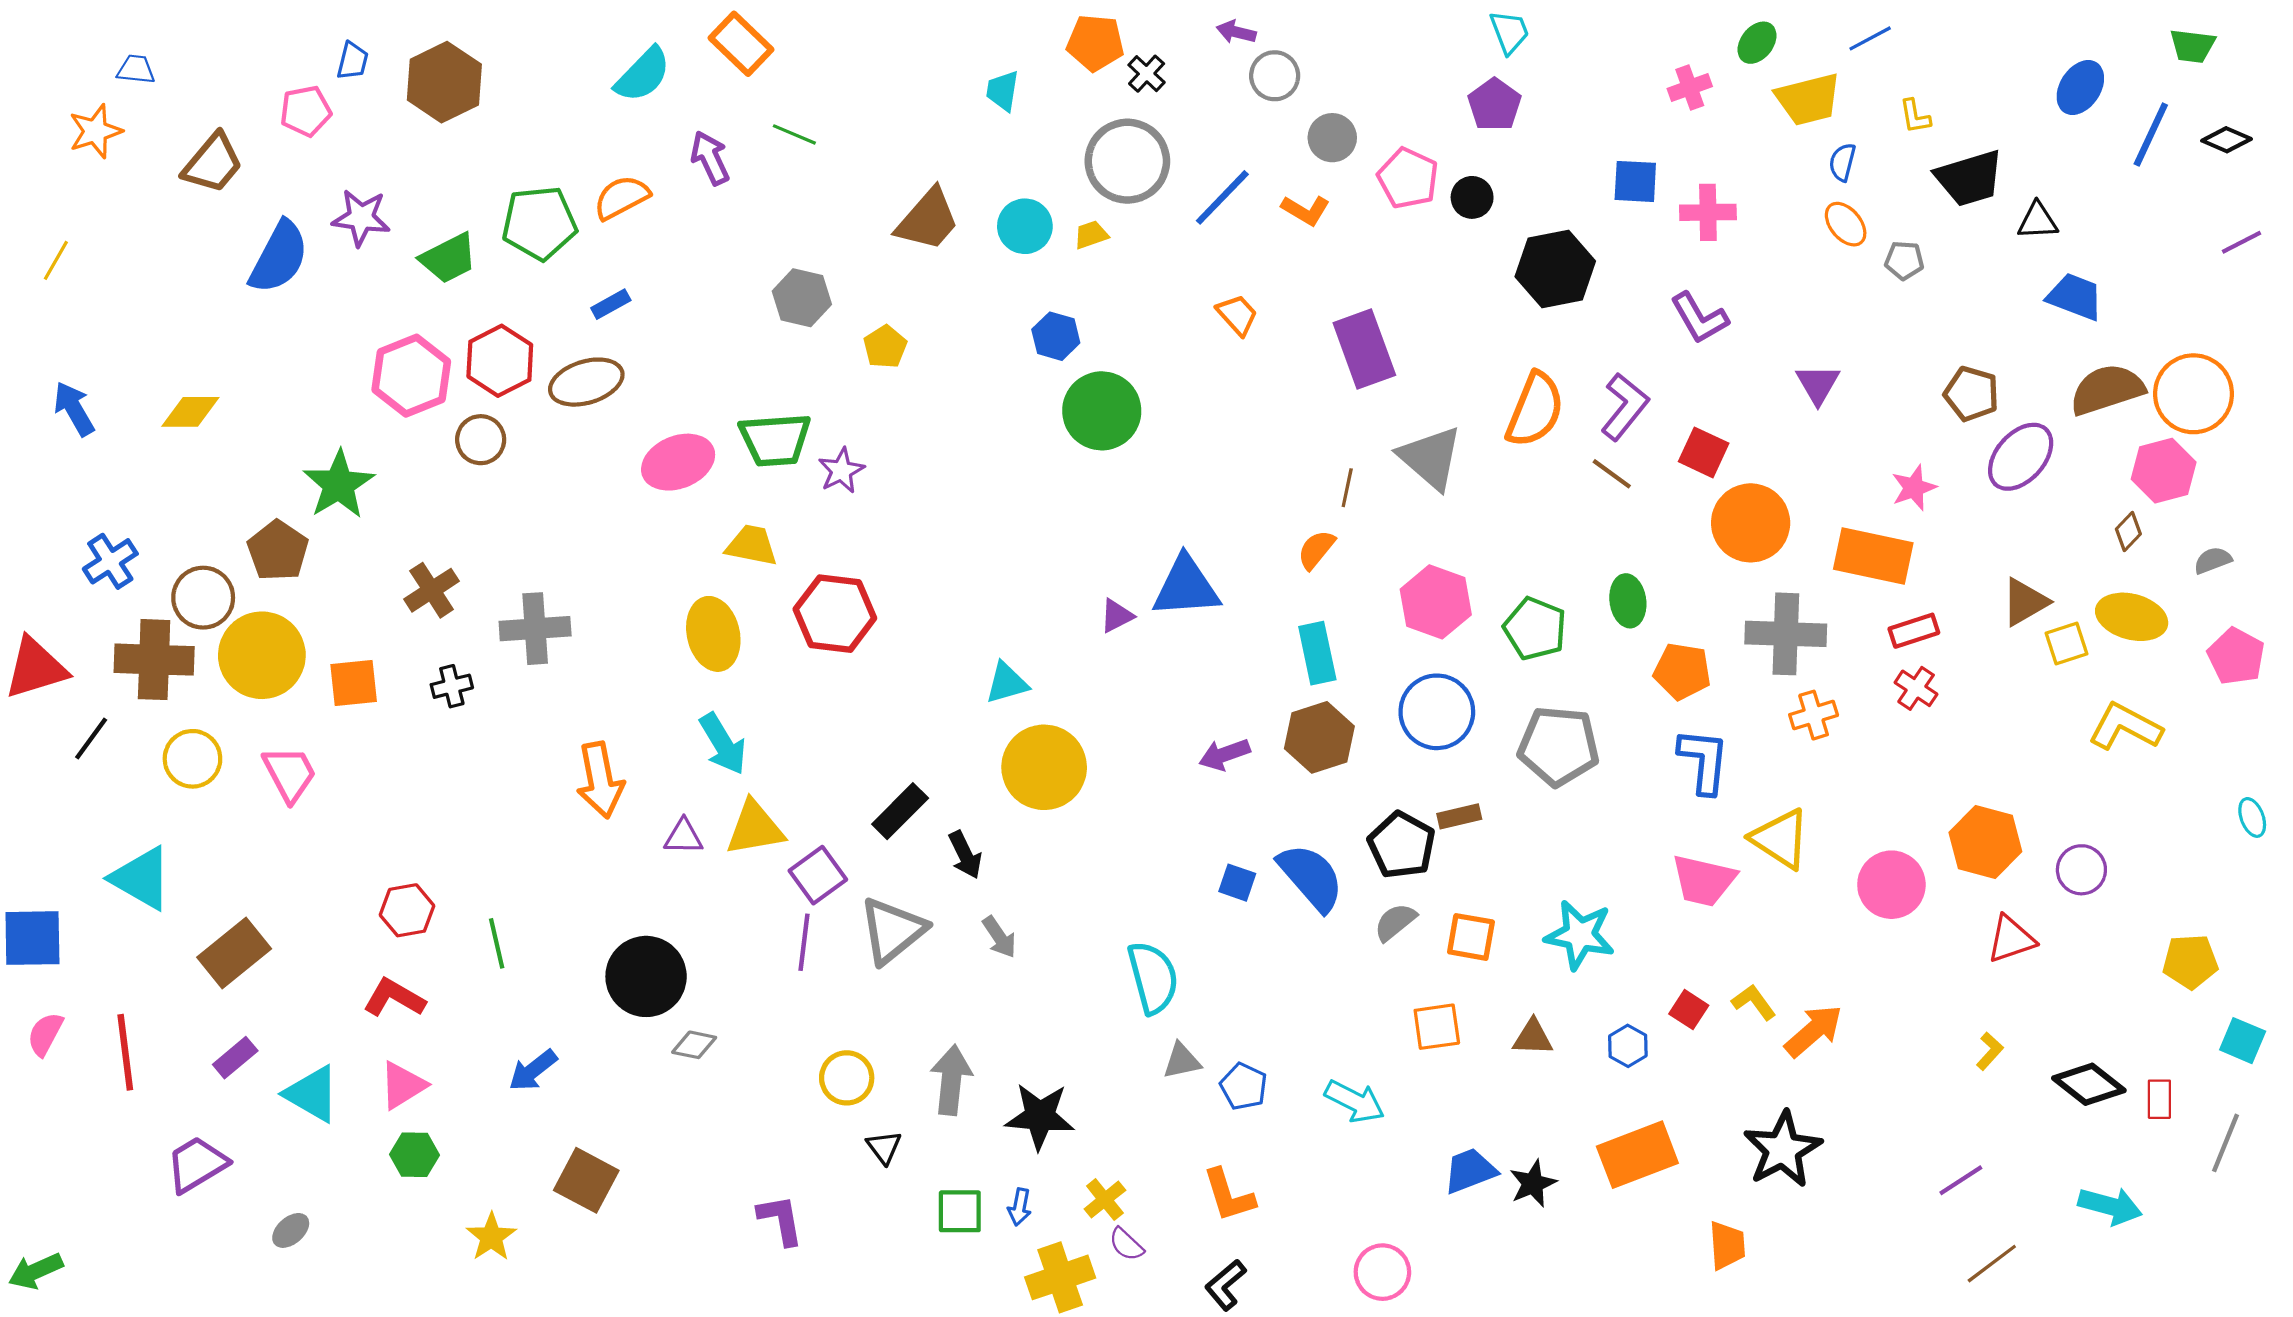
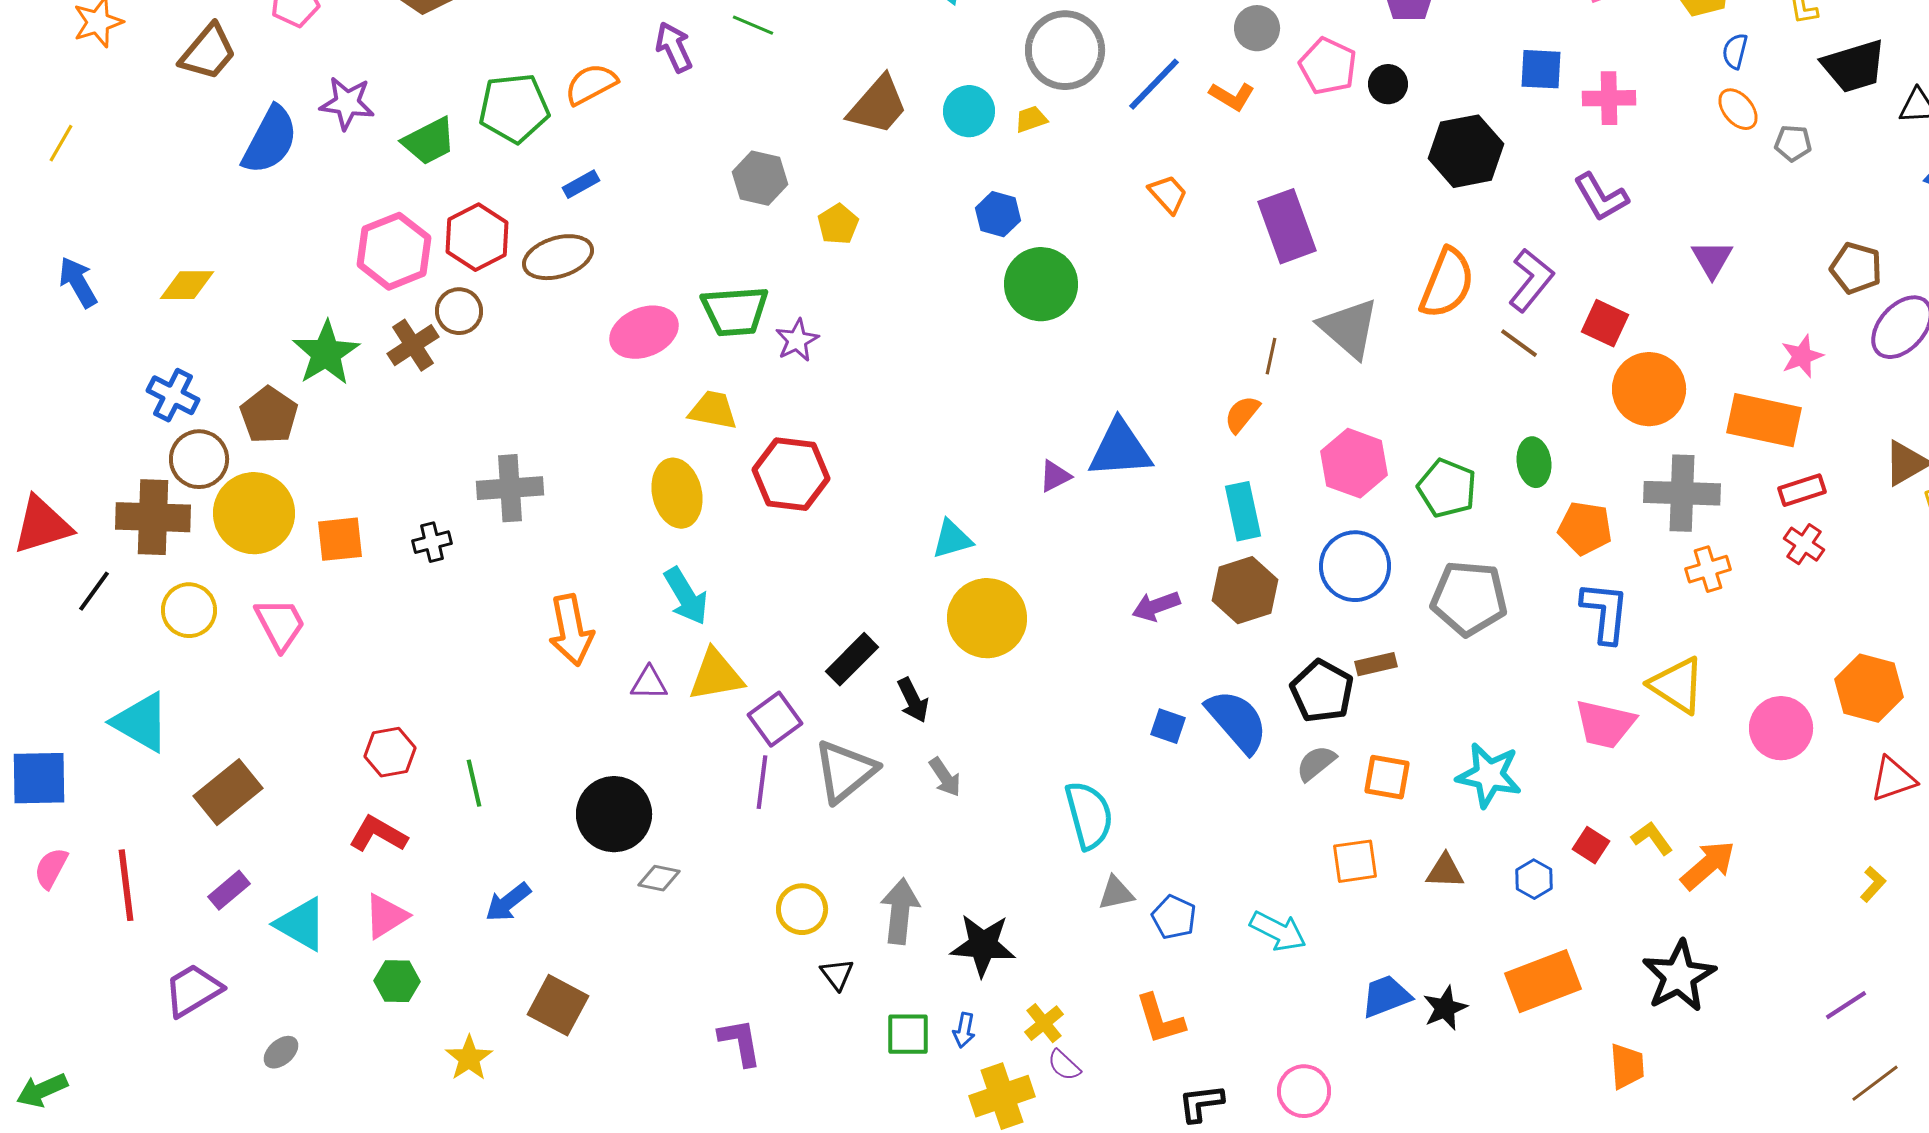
blue cross: (110, 561) -> (173, 395), moved, turned -30
brown cross: (432, 590) -> (413, 345), moved
black L-shape: (1226, 1285) -> (1201, 1103), moved, turned 33

